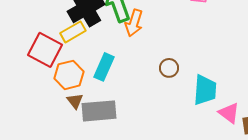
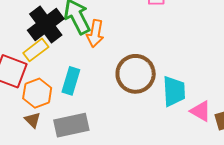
brown circle: (169, 68) -> (136, 74), size x2.0
brown triangle: (75, 101) -> (32, 120), moved

